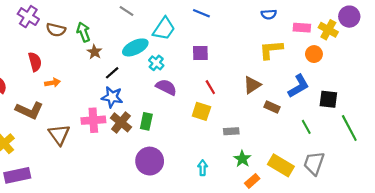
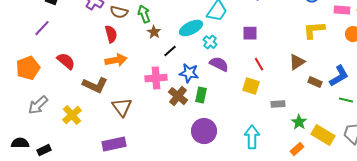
red semicircle: (35, 62) -> (111, 34), moved
orange arrow: (53, 83) -> (116, 60), size x1.5
blue L-shape: (299, 86) -> (339, 76), moved
blue star: (112, 97) -> (189, 73), moved
pink cross: (93, 120) -> (156, 78), moved
green line: (306, 127) -> (346, 100), turned -48
green star: (242, 159) -> (299, 122), moved
cyan arrow: (203, 168) -> (252, 137), size x1.6
purple rectangle: (17, 175) -> (114, 144), moved

